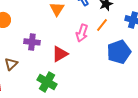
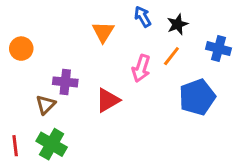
brown triangle: (11, 64) -> (46, 105), moved
green cross: (47, 82) -> (52, 144), moved

